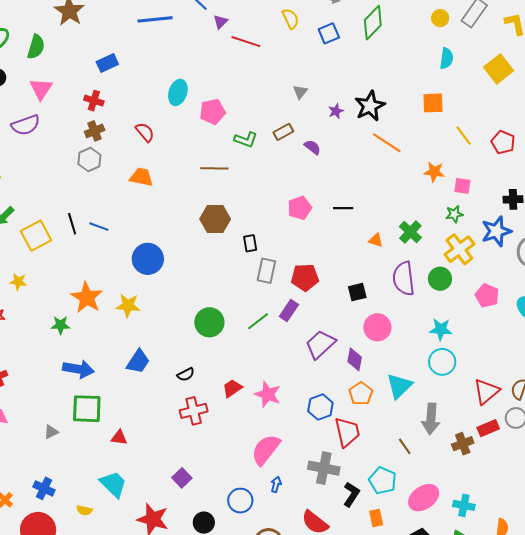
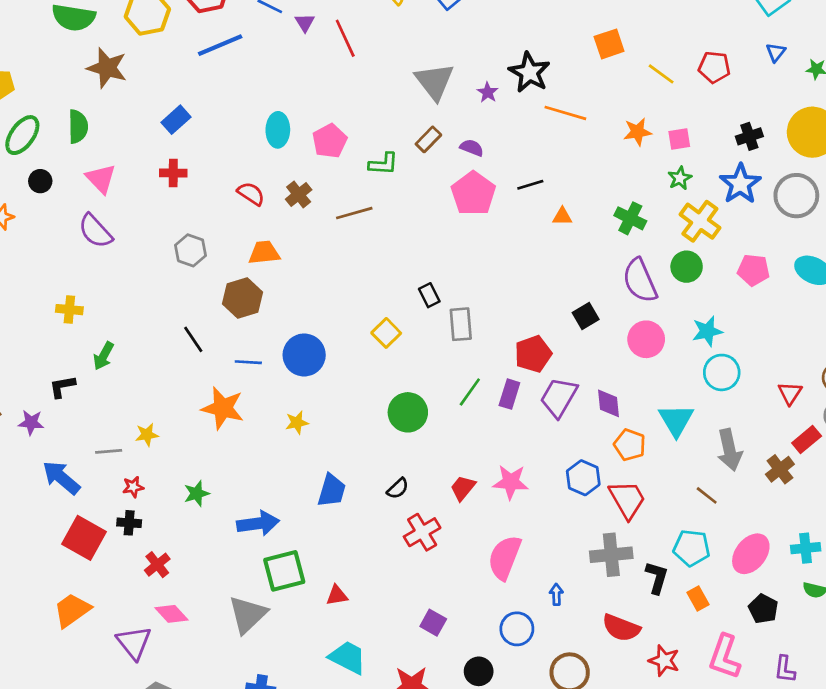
red line: (246, 42) -> (345, 38), turned 64
gray triangle: (300, 92) -> (434, 81), size x2.0
purple semicircle: (26, 125) -> (95, 231), turned 84
brown cross: (95, 131) -> (299, 194), moved
pink pentagon: (300, 208) -> (473, 194), moved, size x1.4
black line: (343, 208) -> (530, 185), moved
brown hexagon: (215, 219) -> (243, 298), moved
blue line: (99, 227) -> (248, 362), moved
yellow square: (36, 236) -> (386, 333), moved, size x0.7
orange triangle: (376, 240) -> (562, 217), moved
red pentagon: (305, 277) -> (533, 354), moved
orange star: (87, 298) -> (223, 408), moved
yellow star: (128, 305) -> (297, 423), size x0.7
purple rectangle: (289, 310) -> (509, 394), moved
green star: (60, 325) -> (197, 493), moved
pink circle: (377, 327) -> (646, 339), moved
red triangle: (486, 391) -> (790, 393), size x0.7
gray triangle: (51, 432) -> (248, 614), size x2.0
pink semicircle: (266, 450) -> (505, 558), moved

